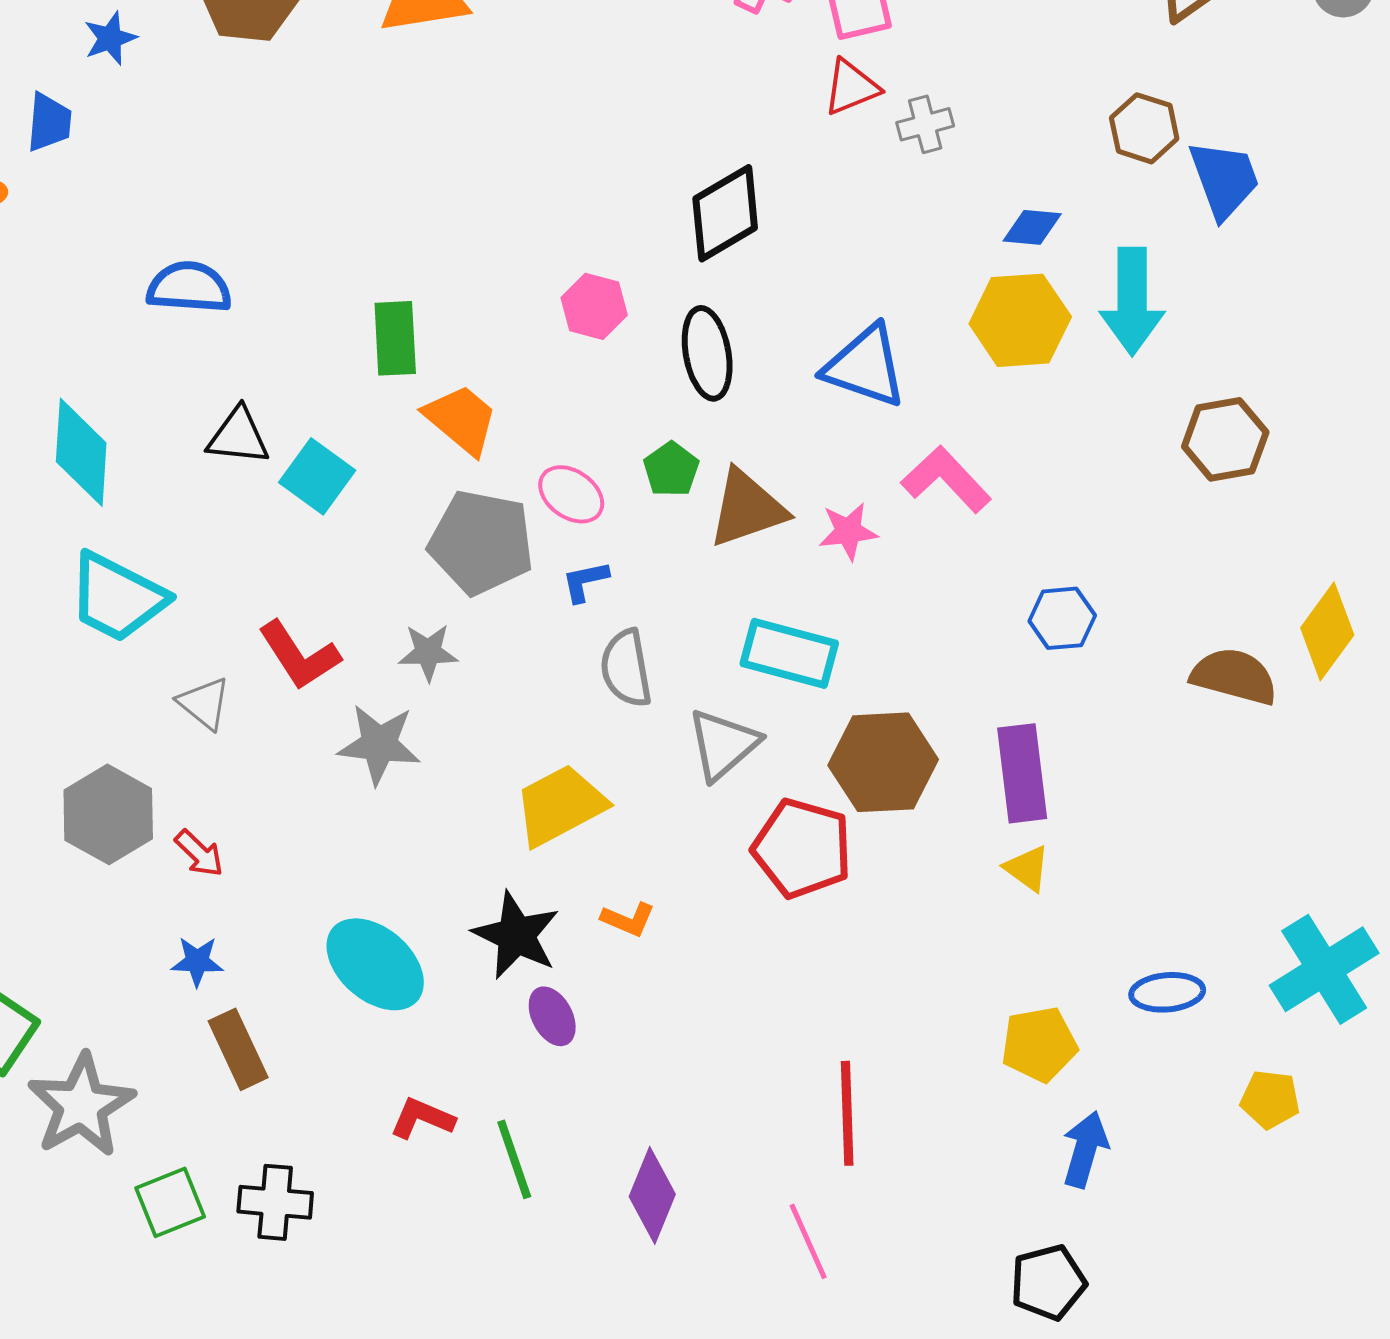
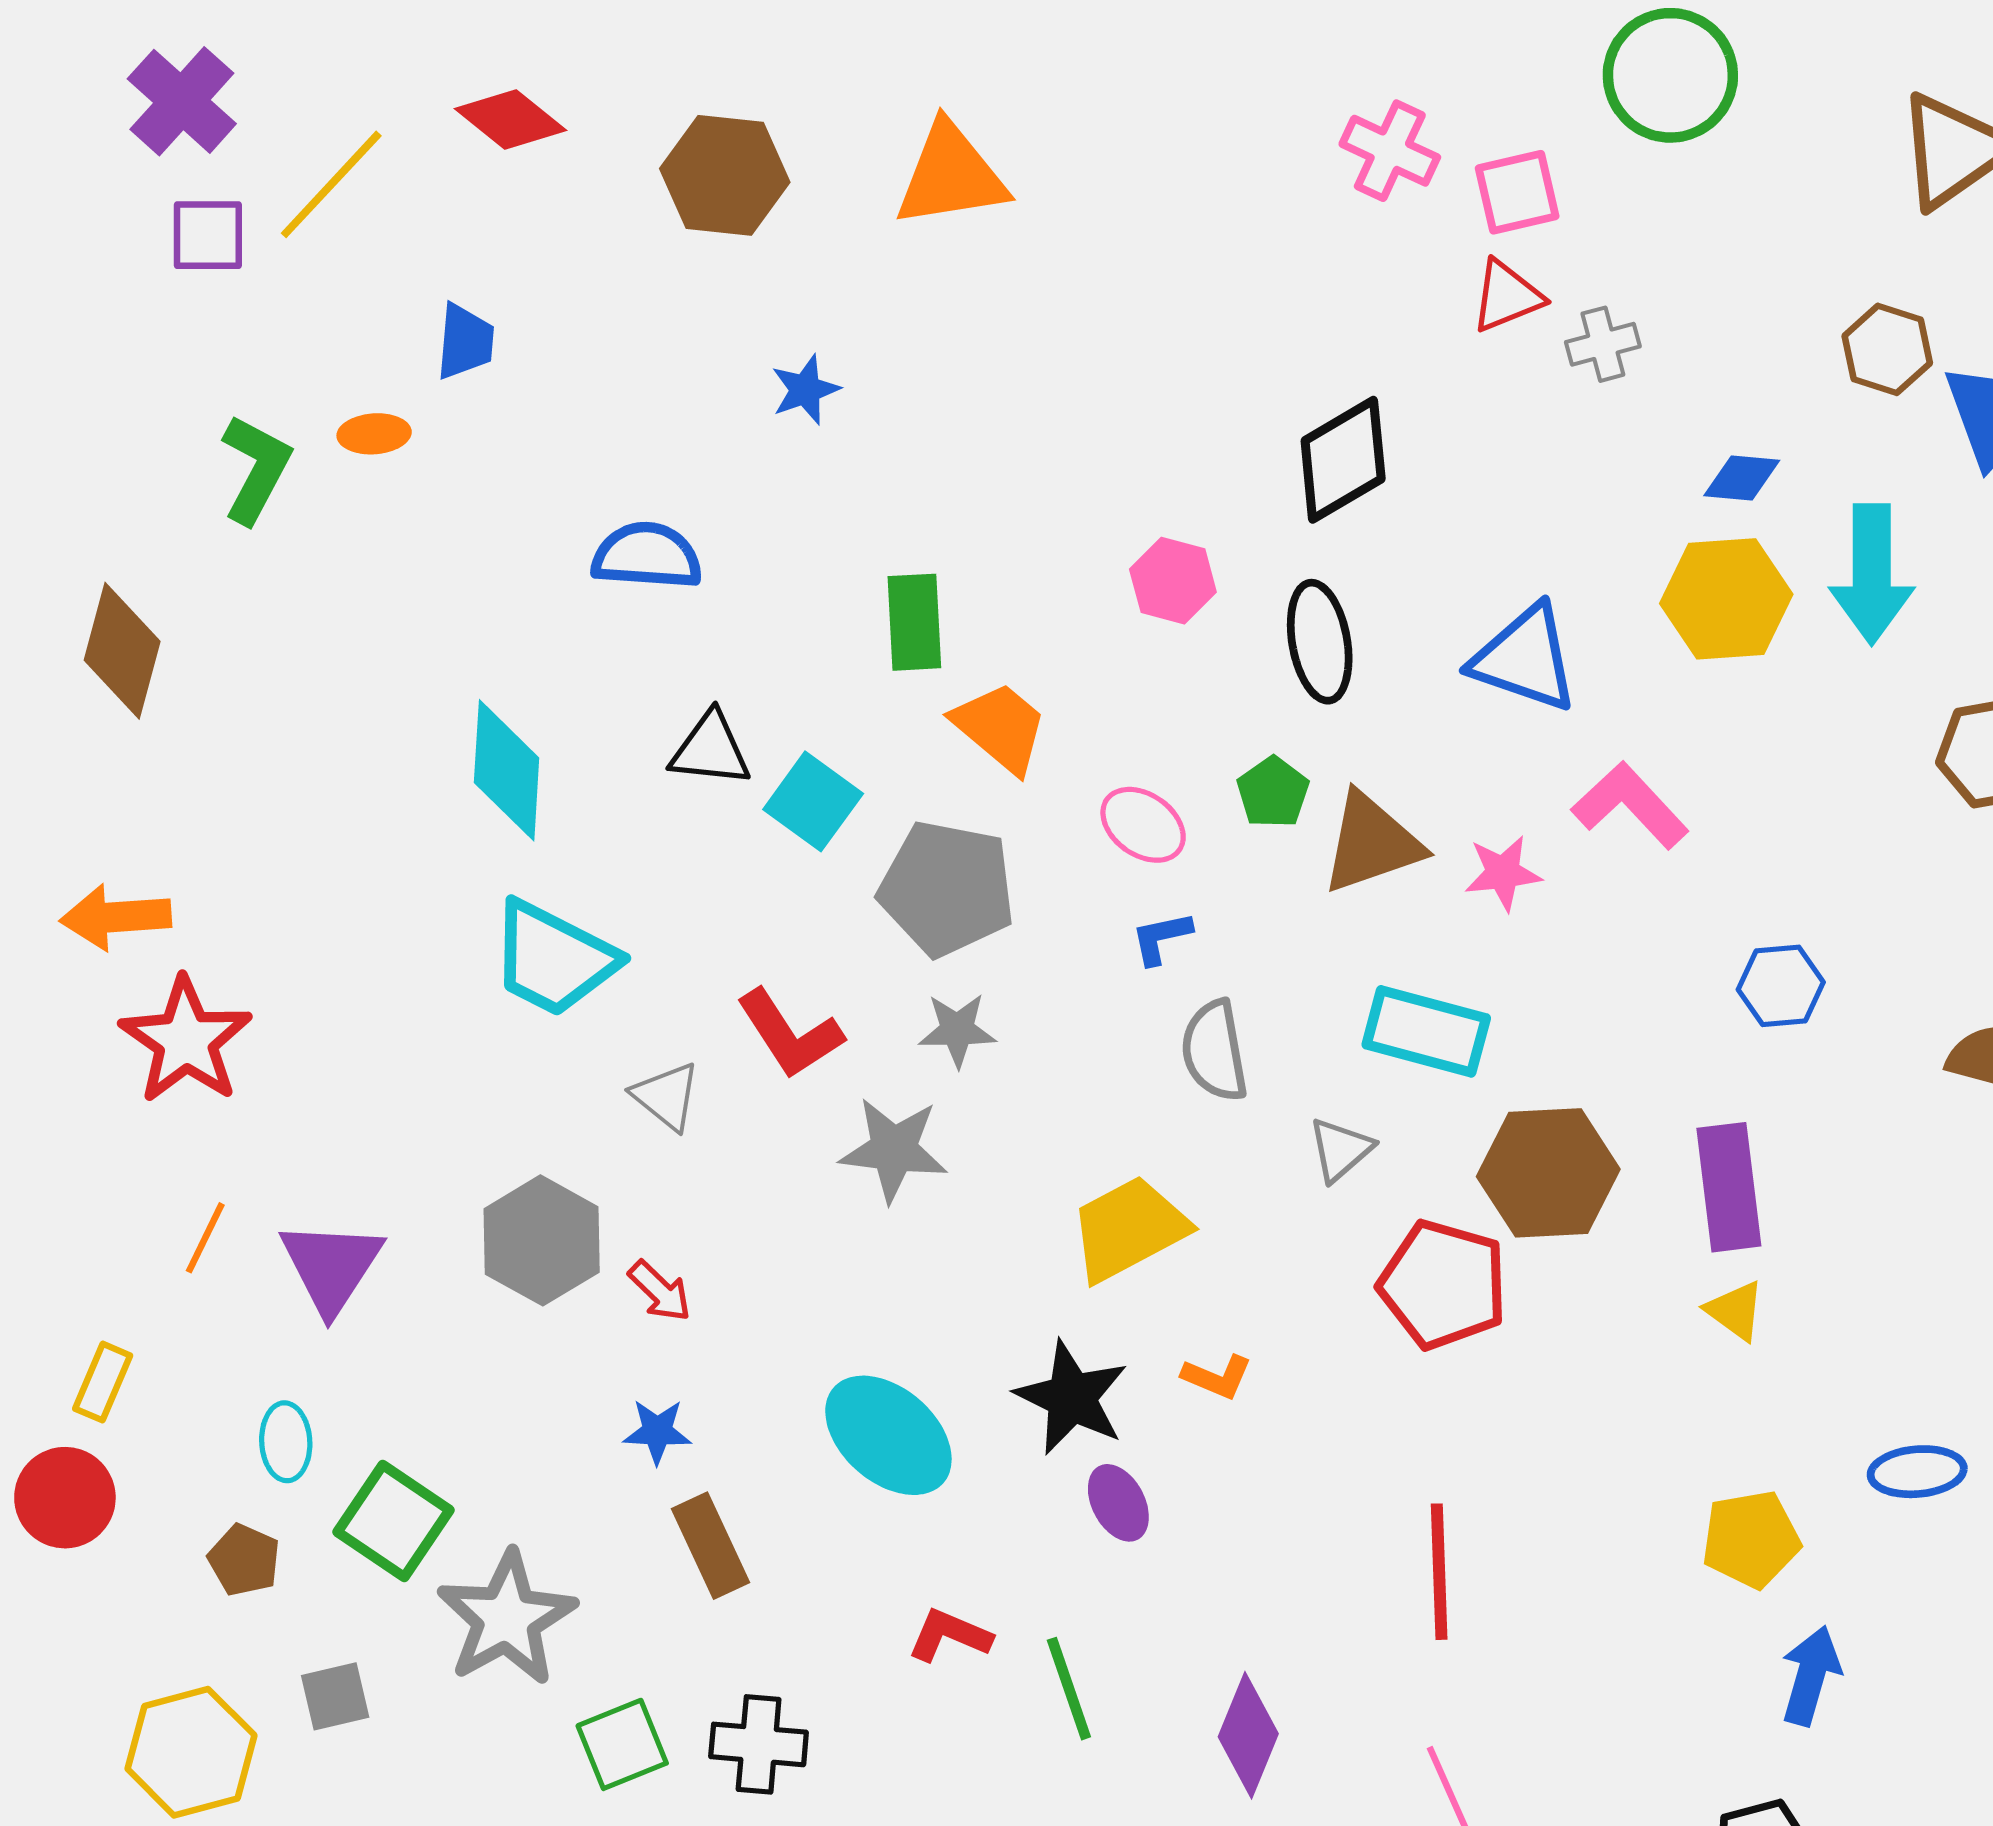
blue star: (110, 38) -> (805, 390), moved
gray pentagon: (481, 542) -> (947, 888), moved
gray triangle: (723, 744) -> (1340, 1150), size x0.7
red line: (847, 1113) -> (1439, 1572), moved

